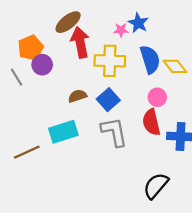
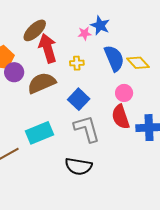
yellow cross: (110, 61) -> (77, 63), size x0.5
brown semicircle: (77, 96) -> (42, 83), moved, size x1.6
black semicircle: (156, 186) -> (78, 166), moved, turned -116

